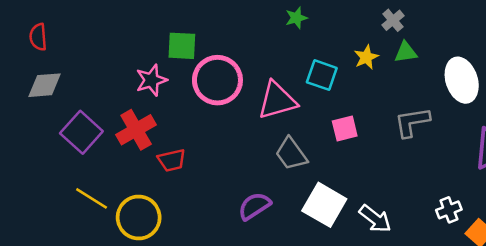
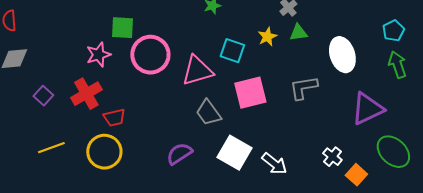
pink square: (345, 128) -> (250, 93), size x1.6
purple square: (81, 132) -> (43, 96), size x0.6
yellow line: (92, 198) -> (51, 148), turned -52
white cross: (449, 210) -> (332, 157), turned -30
yellow circle: (139, 217) -> (104, 152), moved

